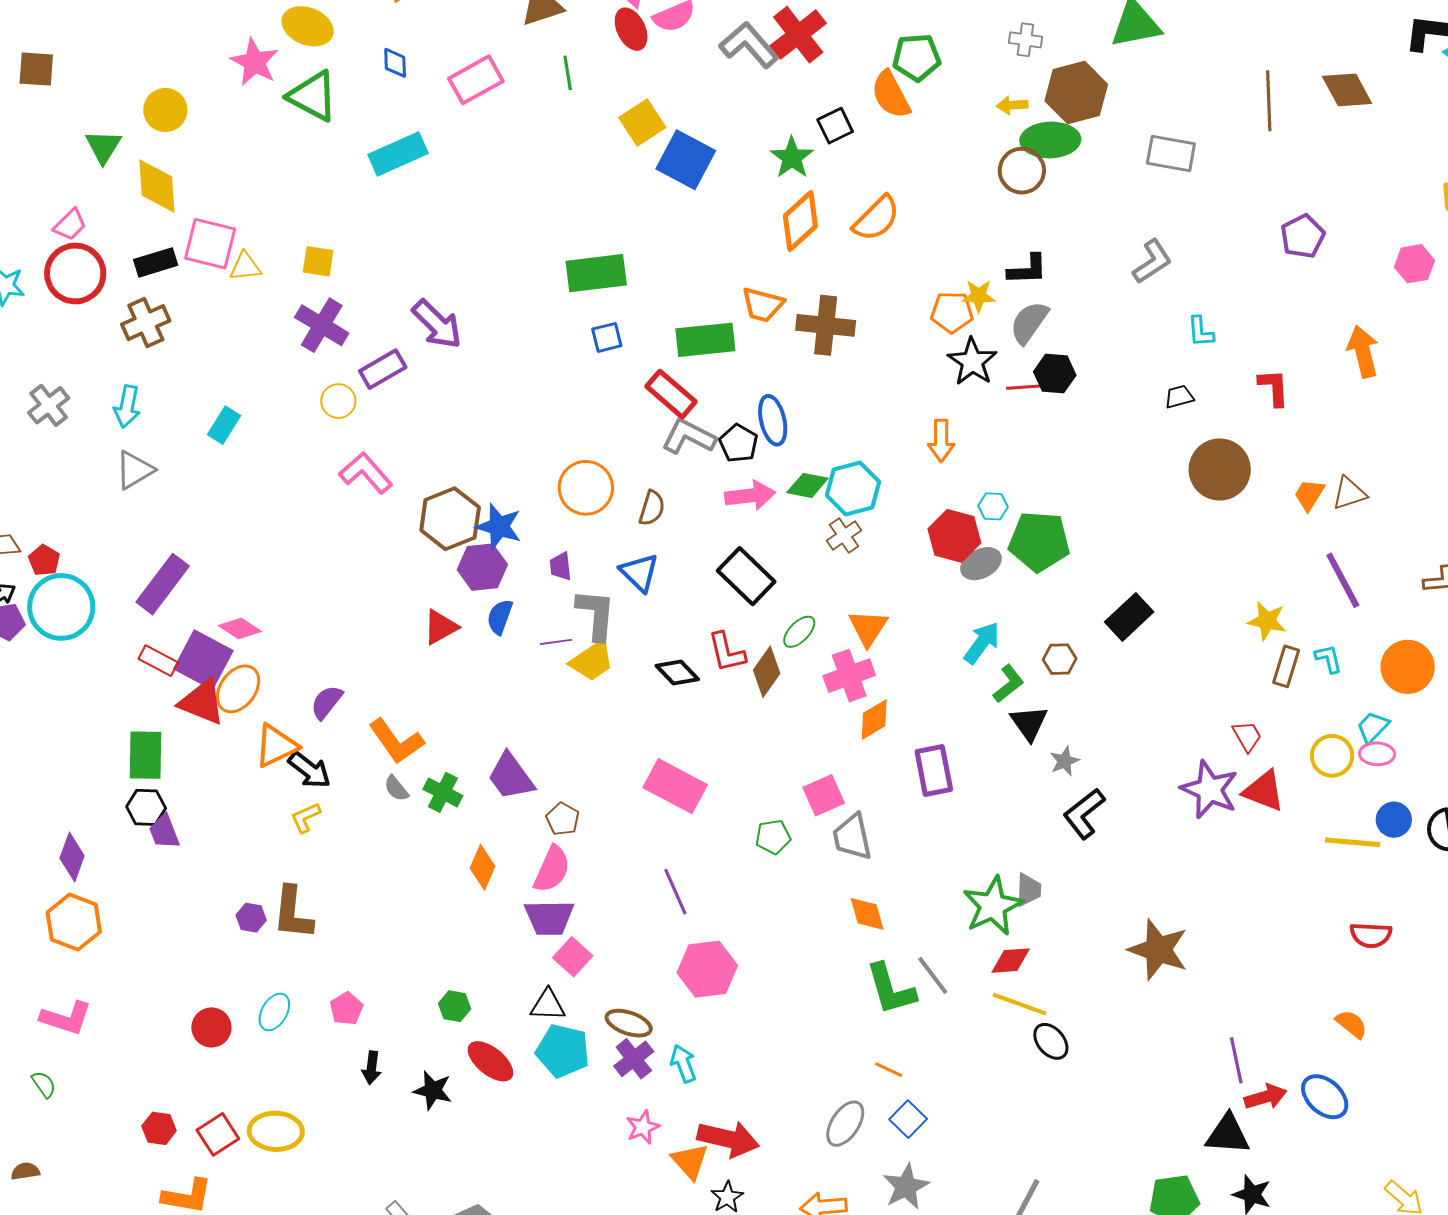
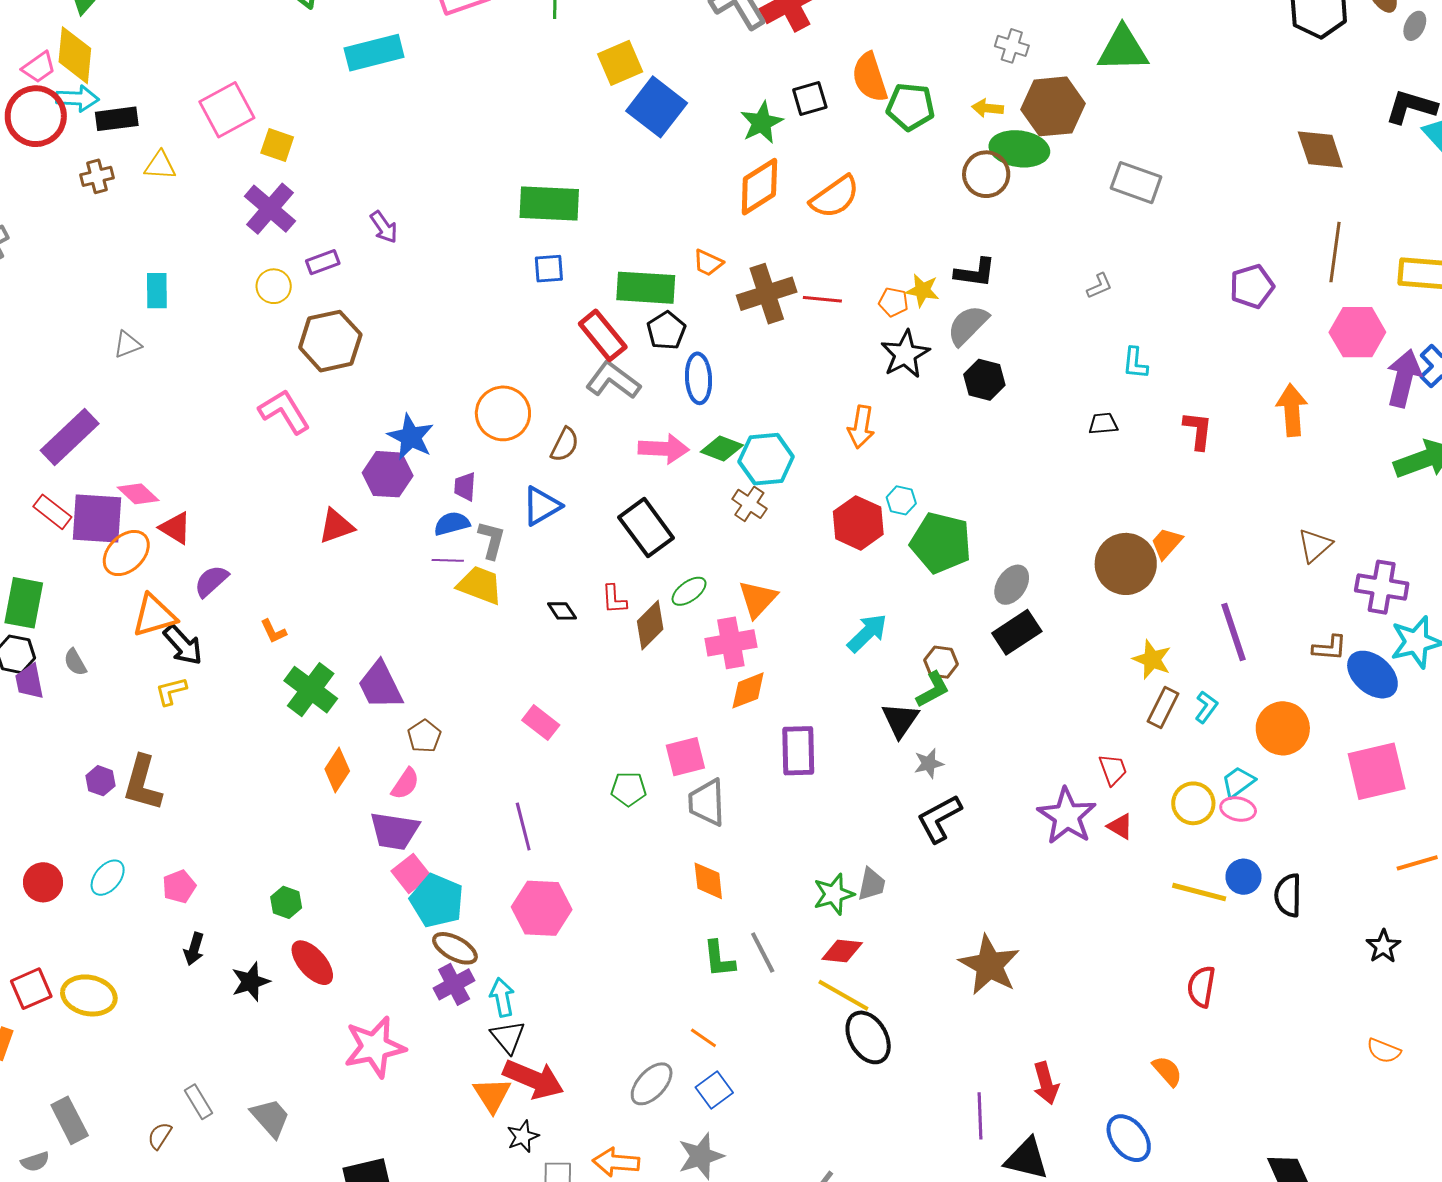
green pentagon: (917, 57) -> (910, 107), moved
brown line: (1269, 101) -> (1335, 252), moved
yellow diamond: (157, 186) -> (75, 55), moved
pink square: (210, 244) -> (227, 110), moved, turned 38
gray L-shape: (1152, 262) -> (1099, 286), size x0.6
pink hexagon: (1414, 264) -> (1357, 332), size x1.4
yellow triangle: (245, 267) -> (160, 166), moved
orange trapezoid: (763, 305) -> (708, 263), size x0.7
orange pentagon: (952, 312) -> (893, 302), size x0.7
brown cross: (146, 323) -> (97, 176), size x0.7
purple arrow: (437, 324) -> (384, 227), size x0.6
brown cross: (826, 325) -> (767, 294), turned -34
purple rectangle: (383, 369) -> (323, 262), size x0.7
red line: (1026, 387) -> (822, 299), moved
cyan arrow: (127, 406) -> (77, 98), moved, turned -108
cyan rectangle: (224, 425) -> (157, 291), turned -42
black pentagon: (739, 443) -> (666, 331), moved
brown circle: (1220, 469) -> (1126, 564), moved
gray triangle: (135, 470) -> (127, 344), moved, size x0.7
pink L-shape: (366, 473) -> (284, 412), moved
brown triangle: (1349, 493) -> (1315, 545), moved, turned -33
orange trapezoid: (1309, 495) -> (1167, 543), moved
brown hexagon: (450, 519) -> (330, 341), moved
brown cross: (844, 535) -> (749, 504), turned -32
gray ellipse: (981, 564) -> (1012, 585), moved, turned -39
blue triangle: (639, 572) -> (542, 506), turned 36
gray L-shape: (596, 614) -> (492, 540), size x0.7
blue semicircle: (500, 617) -> (452, 524), moved, turned 45
red L-shape: (727, 652) -> (614, 599), size x0.7
cyan L-shape: (1329, 659) -> (1206, 707), turned 40
purple square: (203, 660) -> (97, 519), turned -34
yellow trapezoid: (592, 661) -> (480, 585), turned -135
black diamond: (677, 673) -> (562, 611), size x0.7
green L-shape: (1009, 684) -> (933, 690), moved
red triangle: (202, 702) -> (175, 528), moved, size x0.7
orange L-shape: (396, 741) -> (273, 631), size x0.5
pink rectangle: (675, 786) -> (541, 723), size x0.6
gray semicircle: (396, 788) -> (75, 662), moved
red triangle: (1264, 791) -> (1120, 826), size x0.6
green cross: (443, 792) -> (311, 690), size x1.4
pink semicircle: (552, 869) -> (405, 784), size x0.7
green star: (993, 906) -> (834, 894), size x0.7
red semicircle: (1371, 935) -> (1201, 987), turned 87
green L-shape: (891, 989) -> (719, 959), size x0.7
black triangle: (548, 1005) -> (508, 1037), moved, turned 39
black ellipse: (1051, 1041) -> (868, 1037), size x1.4
cyan pentagon: (563, 1051) -> (437, 901), moved
purple line: (1236, 1060) -> (980, 1116), moved
black star: (433, 1090) -> (251, 982), turned 30
red arrow: (1266, 1097) -> (1046, 1083), moved, turned 81
pink star: (643, 1127) -> (375, 1047), moved, size x1.8

